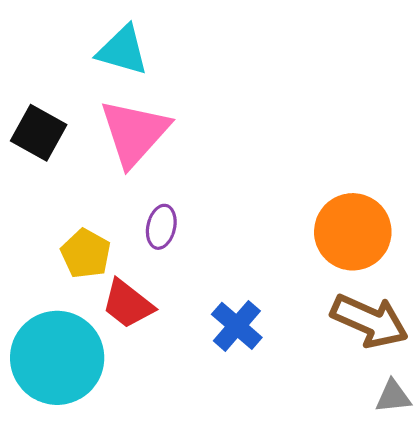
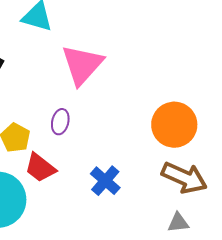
pink triangle: (134, 133) -> (82, 65), moved
gray triangle: (393, 396) -> (178, 223), moved

